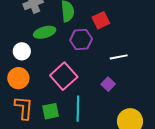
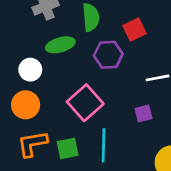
purple square: (108, 84) -> (144, 114), turned 32
orange L-shape: (24, 108) -> (32, 144), turned -105

